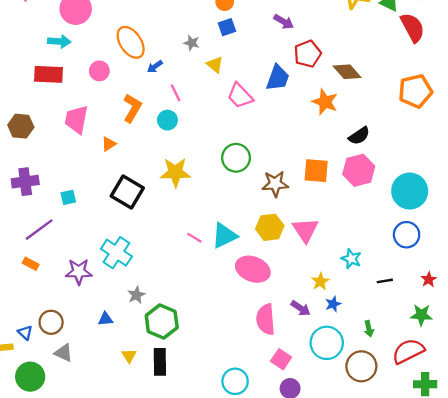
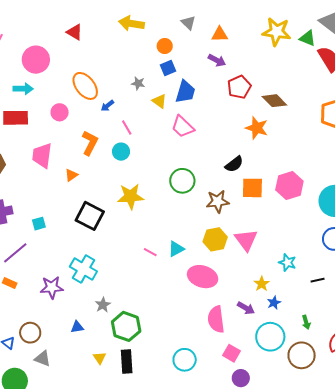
blue trapezoid: (278, 78) -> (185, 92), moved
black semicircle: (359, 136) -> (234, 164), moved
cyan triangle: (224, 236) -> (176, 249), size x0.7
cyan circle: (235, 381) -> (185, 360), moved

